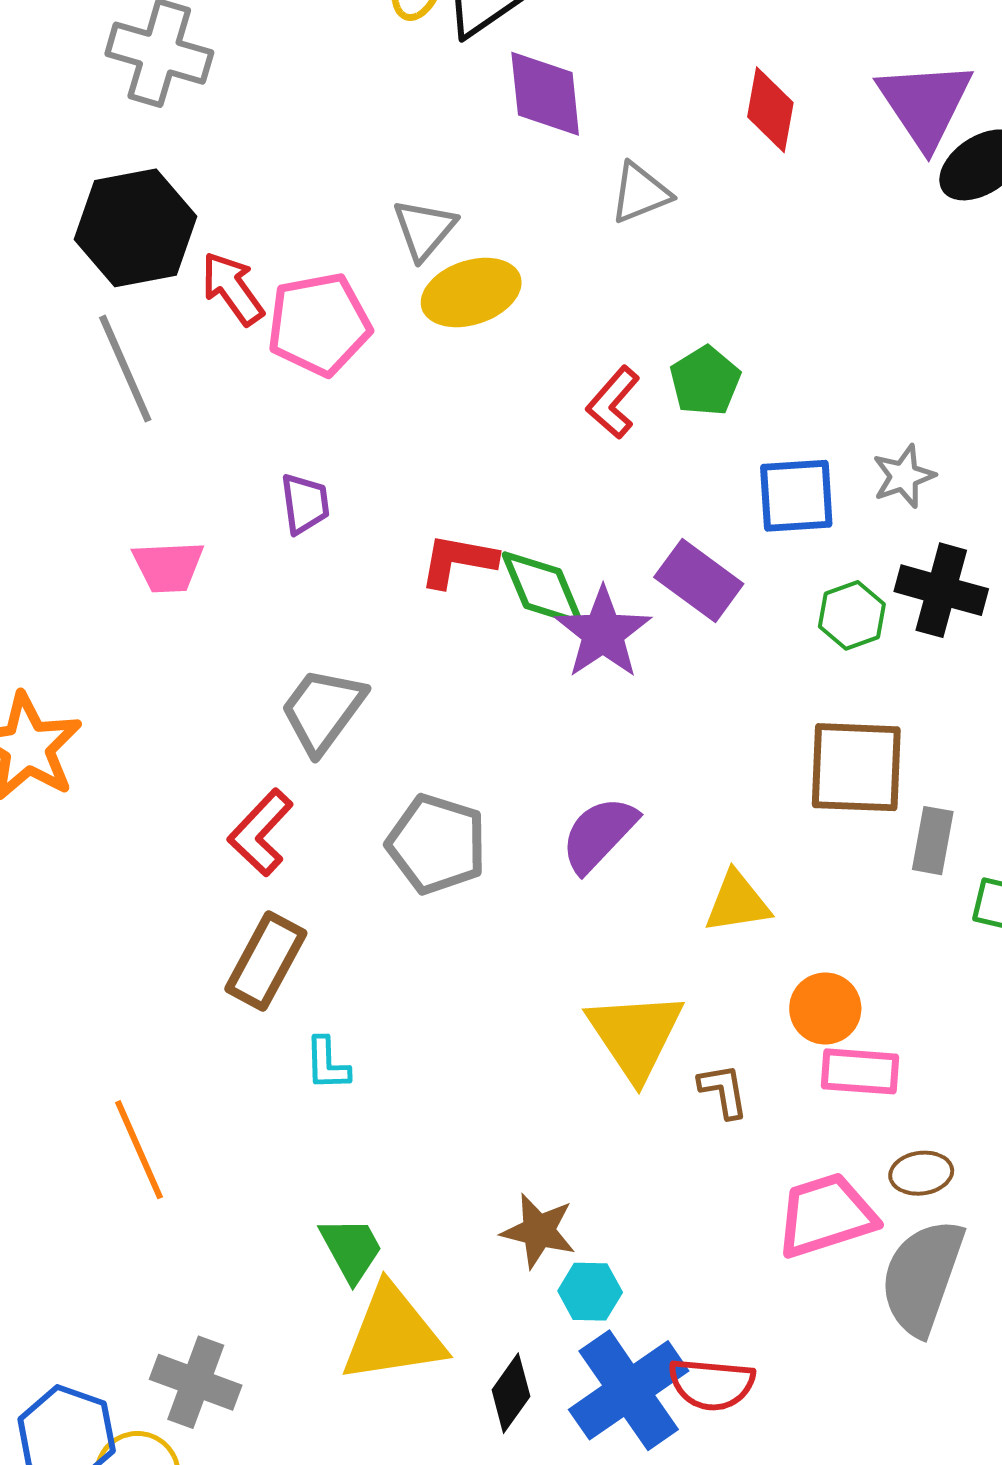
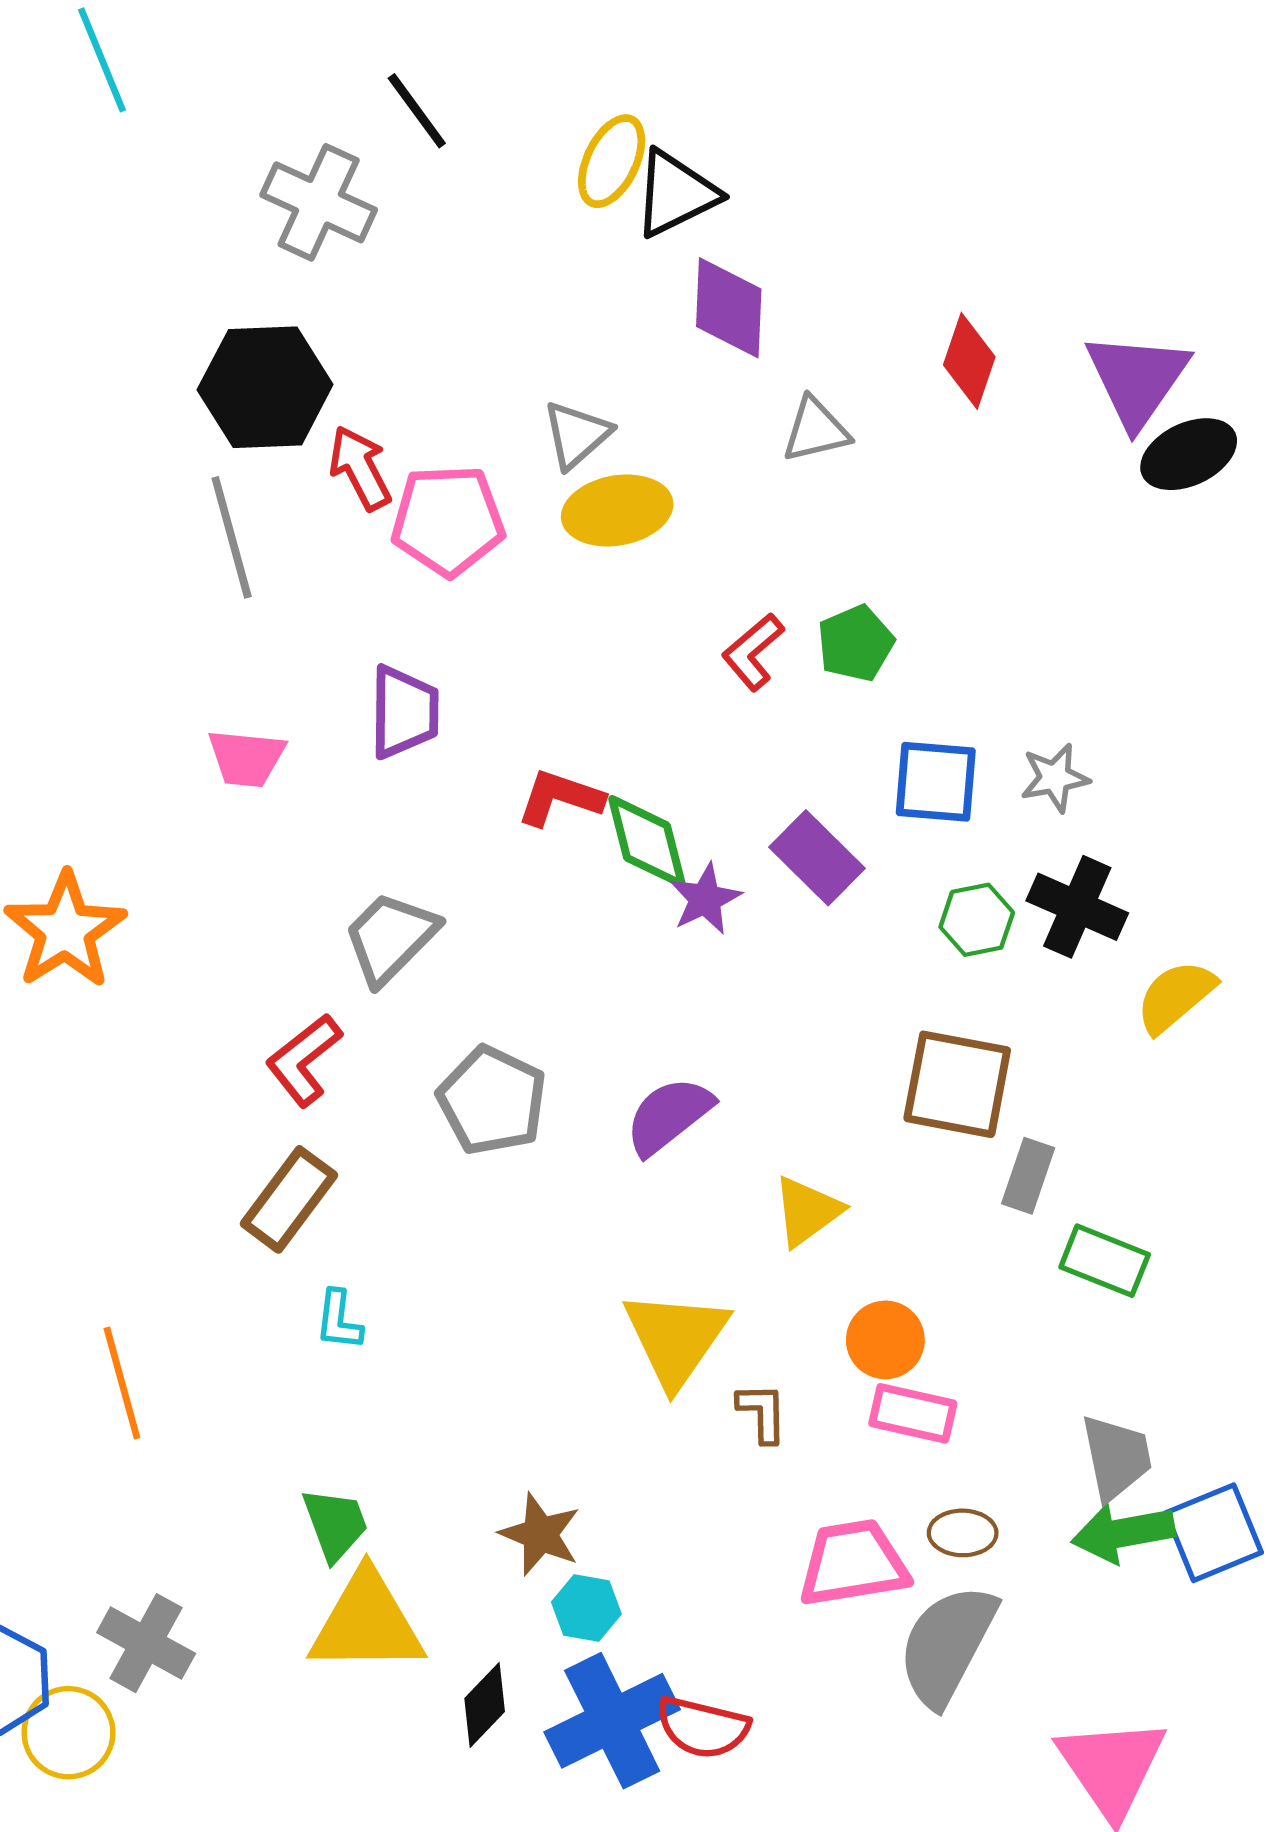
purple trapezoid: (305, 504) -> (404, 712), size x1.4
purple star: (603, 633) -> (705, 899), size x0.7
yellow triangle: (737, 902) -> (807, 1211), turned -36

